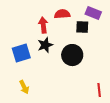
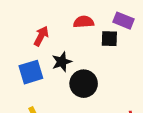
red arrow: (43, 25) -> (41, 36), moved, turned 35
black circle: (72, 55) -> (84, 84), moved

